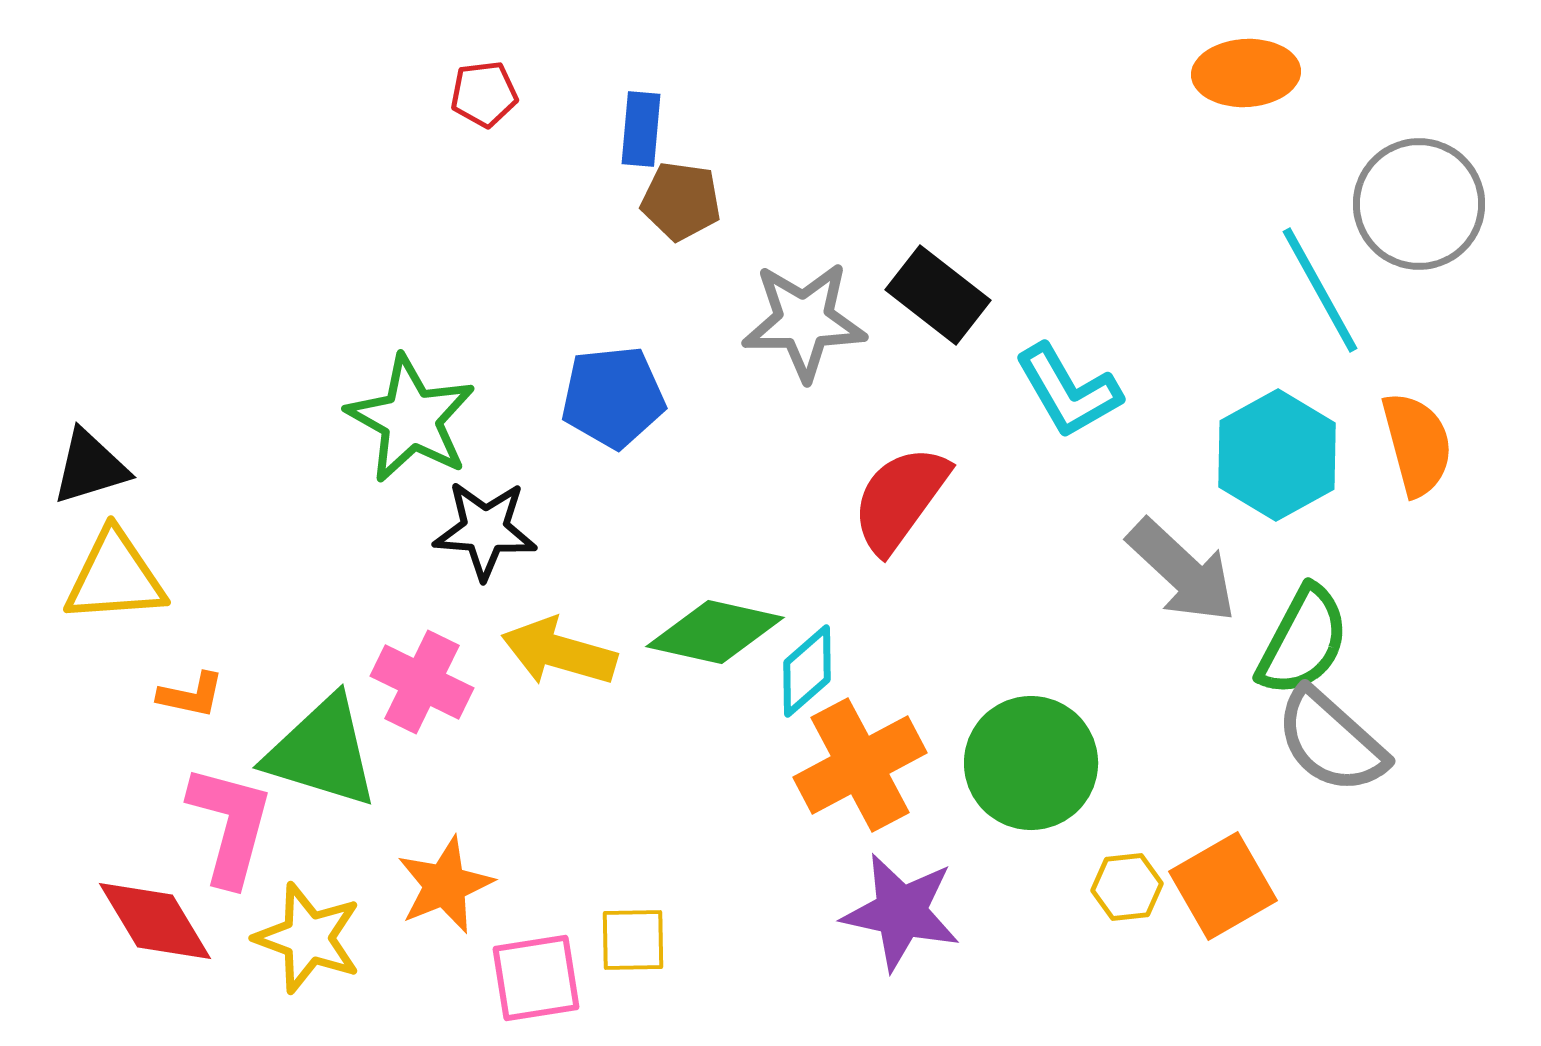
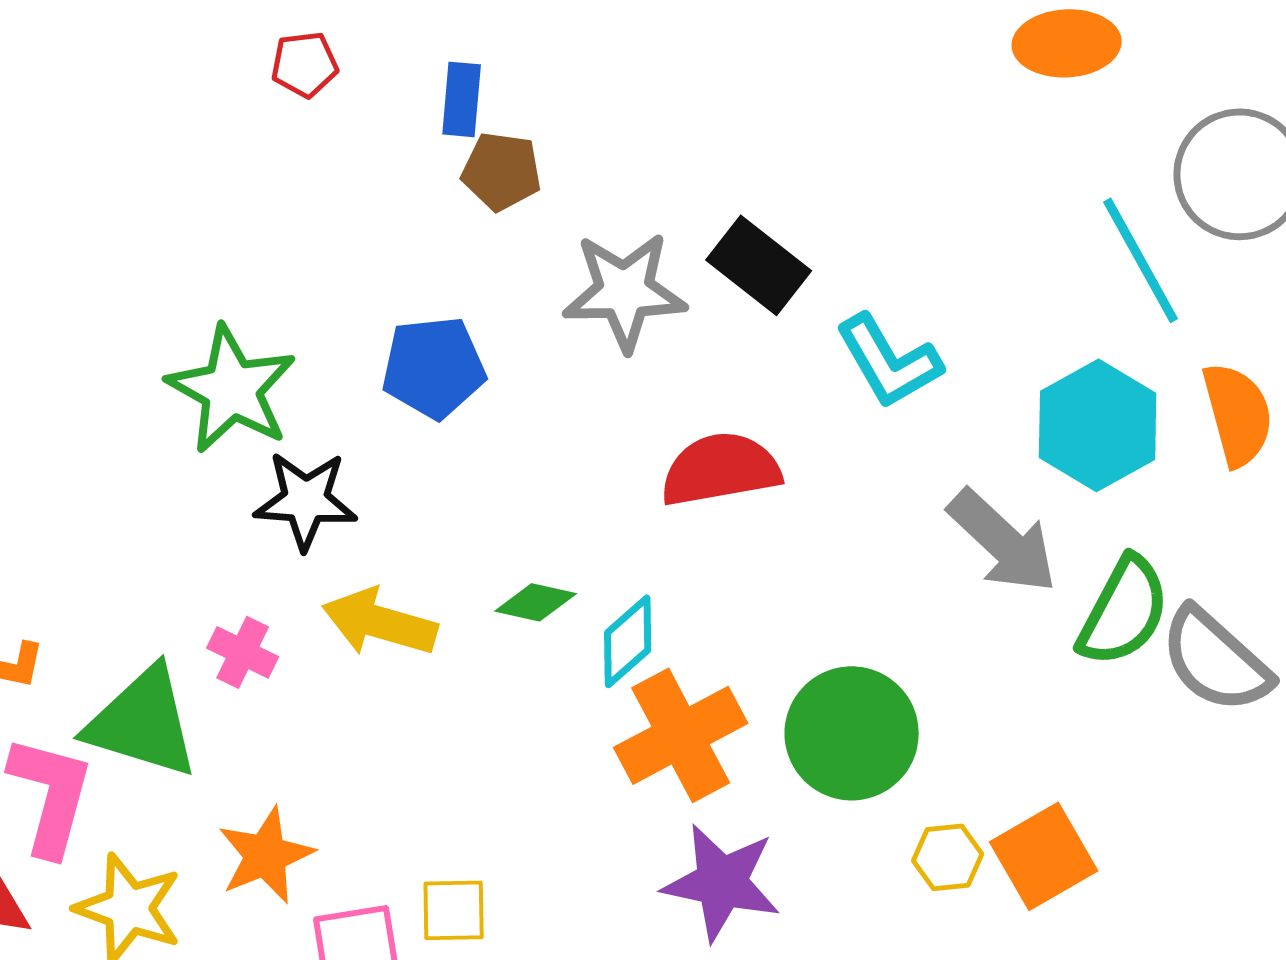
red semicircle: (900, 499) -> (721, 469), turned 44
green diamond: (715, 632) -> (536, 602), size x0.6
pink cross: (422, 682) -> (243, 652), size x0.7
gray semicircle: (1331, 741) -> (1216, 660), moved

